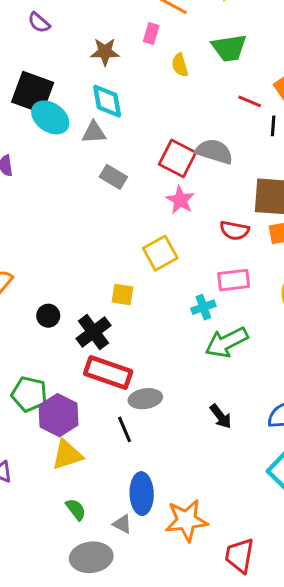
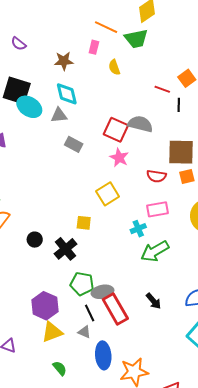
green trapezoid: (229, 48) -> (136, 39), moved
red rectangle: (108, 372) -> (115, 309), moved, turned 44
green pentagon: (29, 394) -> (82, 284), moved
gray triangle: (122, 524) -> (84, 332), moved

